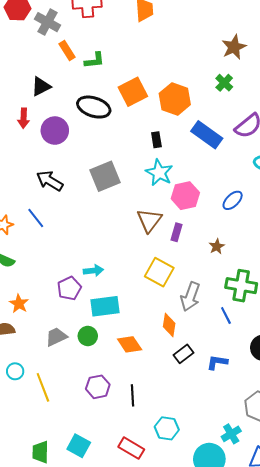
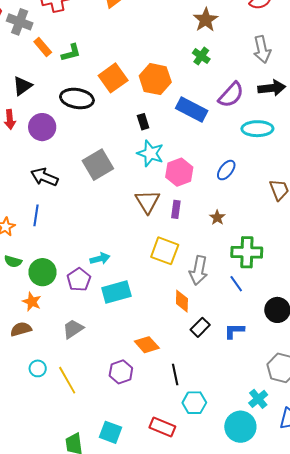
blue line: (36, 218) -> (36, 215), turned 55
green circle: (88, 336) -> (43, 272), moved, size x1.4
orange diamond: (130, 344) -> (147, 345), moved
black line: (133, 395) -> (175, 374), moved

